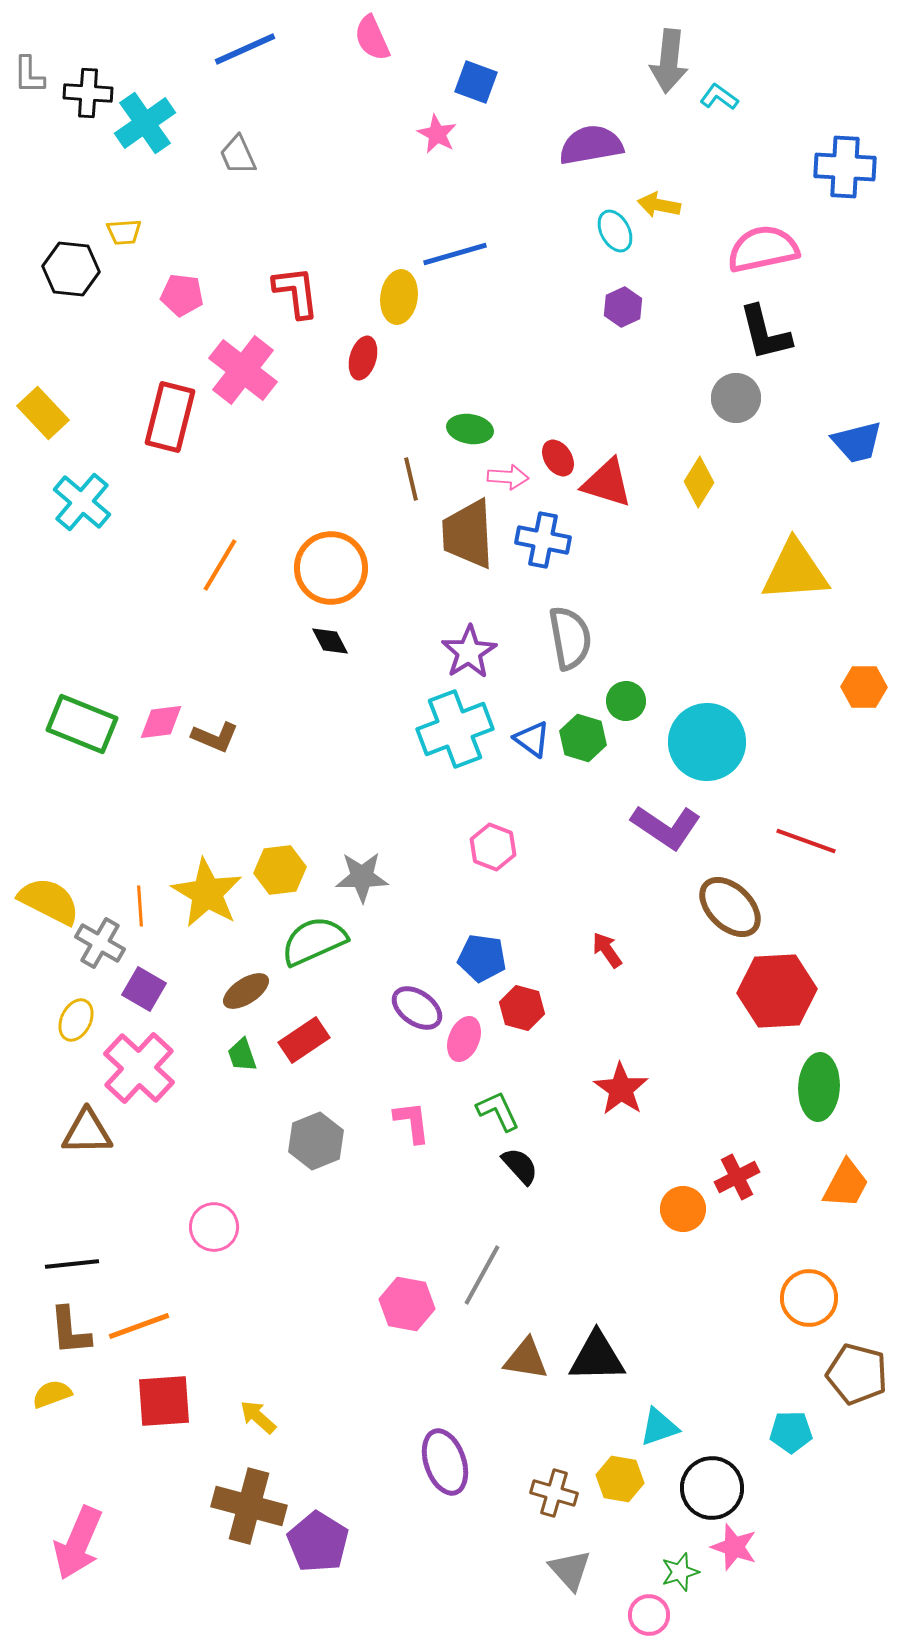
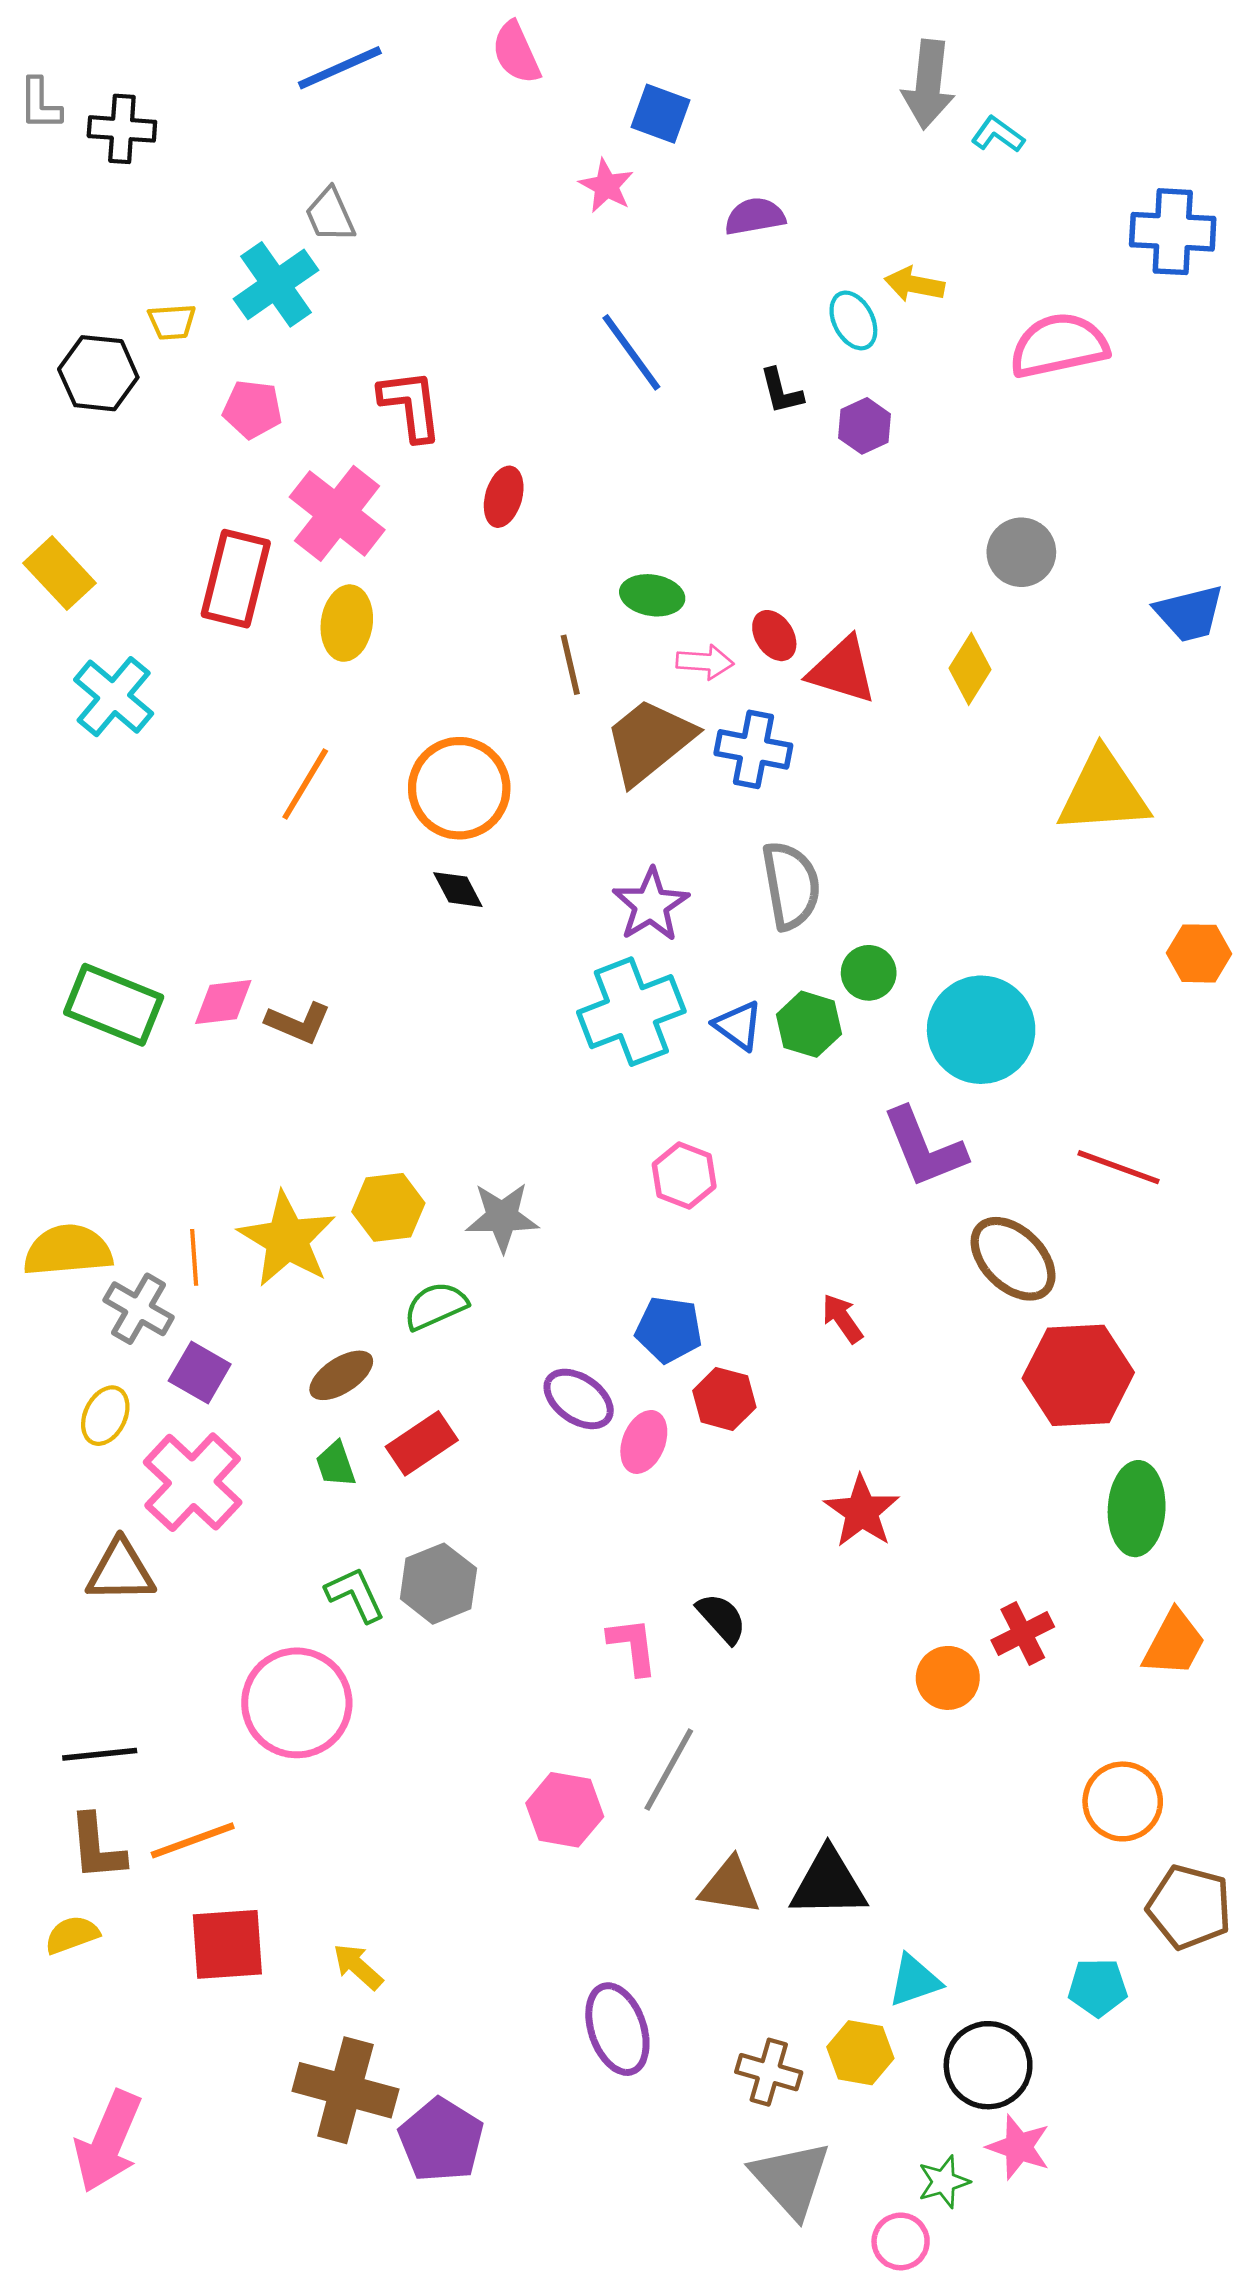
cyan cross: (145, 123) -> (276, 284), moved
purple semicircle: (591, 145) -> (755, 216), moved, size x0.7
blue line: (455, 254) -> (631, 352), turned 70
yellow ellipse: (399, 297) -> (347, 623), moved
black L-shape: (765, 333) -> (781, 391), moved, size x0.6
brown trapezoid: (468, 534) -> (649, 741), turned 54
purple L-shape: (666, 827) -> (924, 1148), turned 34
yellow semicircle: (49, 901) -> (68, 1250), turned -32
green semicircle: (314, 941) -> (436, 1306), size x0.7
green L-shape: (498, 1111) -> (355, 1595), moved
pink L-shape: (412, 1122) -> (633, 1646), moved
pink circle: (214, 1227) -> (297, 1703), size x1.6
gray triangle: (570, 1570) -> (791, 2179), size x1.4

